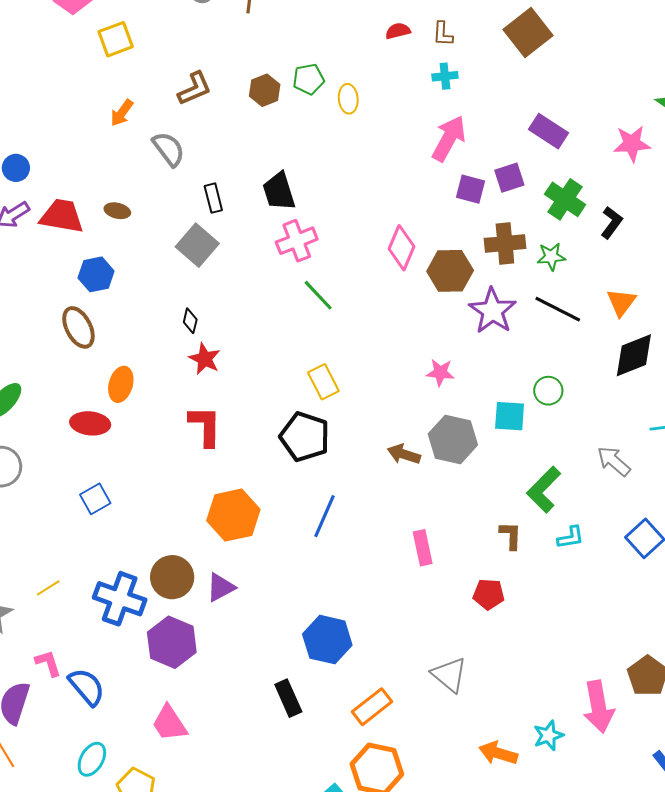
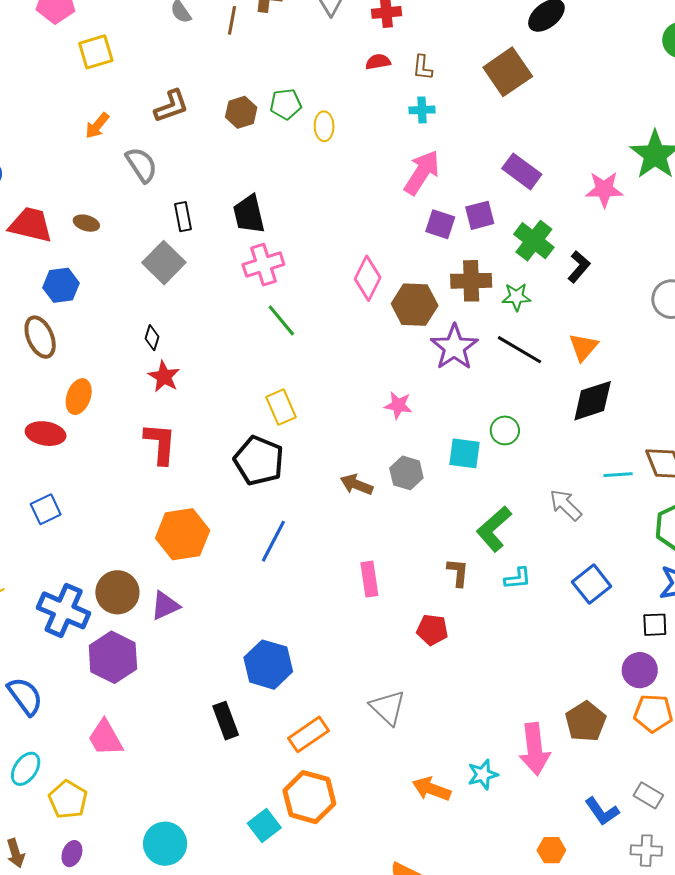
gray hexagon: (453, 439) -> (406, 473), size x0.7

